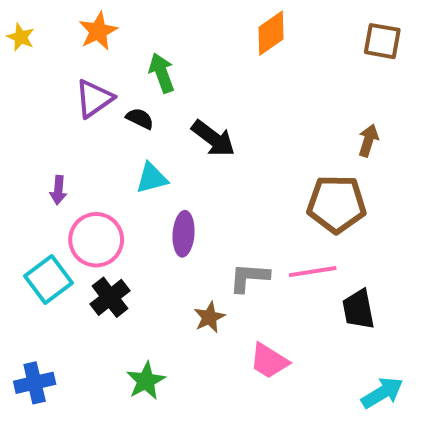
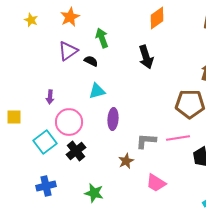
black arrow: (213, 138) -> (146, 57), moved, turned 35
green star: (146, 381) -> (94, 193), turned -30
blue cross: (35, 383) -> (46, 186), moved

